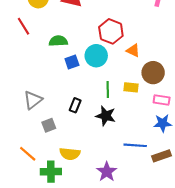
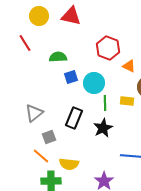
cyan circle: (96, 56) -> (94, 83), moved
black rectangle: (75, 105) -> (74, 118), size x1.5
black star: (106, 116) -> (103, 128), turned 30
orange line: (28, 154) -> (41, 156), moved

